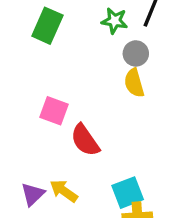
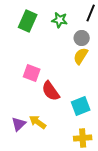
green star: (115, 21) -> (60, 20), moved
yellow semicircle: (134, 83) -> (81, 56), turned 48
cyan square: (128, 193) -> (81, 106), moved

